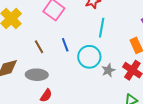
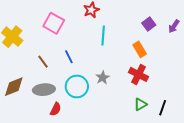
cyan circle: (89, 57) -> (77, 86), moved
gray star: (108, 70) -> (103, 78), moved

